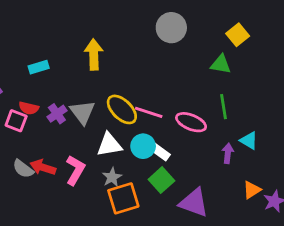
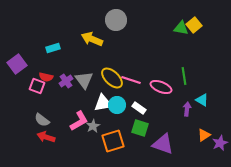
gray circle: (171, 28) -> (116, 20), moved
yellow arrow: (94, 54) -> (92, 39), turned -65
green triangle: (221, 64) -> (181, 28), moved
cyan circle: (143, 146) -> (117, 105), moved
red arrow: (43, 167) -> (46, 137), moved
pink L-shape: (75, 170) -> (79, 121), turned 30
gray star: (112, 177) -> (93, 126), moved
green square: (161, 180) -> (140, 128), turned -30

